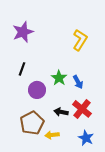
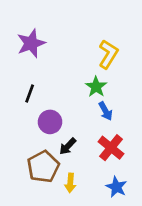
green star: (59, 78) -> (96, 87), moved
black arrow: (61, 112) -> (68, 146), moved, turned -56
yellow arrow: (52, 135) -> (70, 183), turned -80

